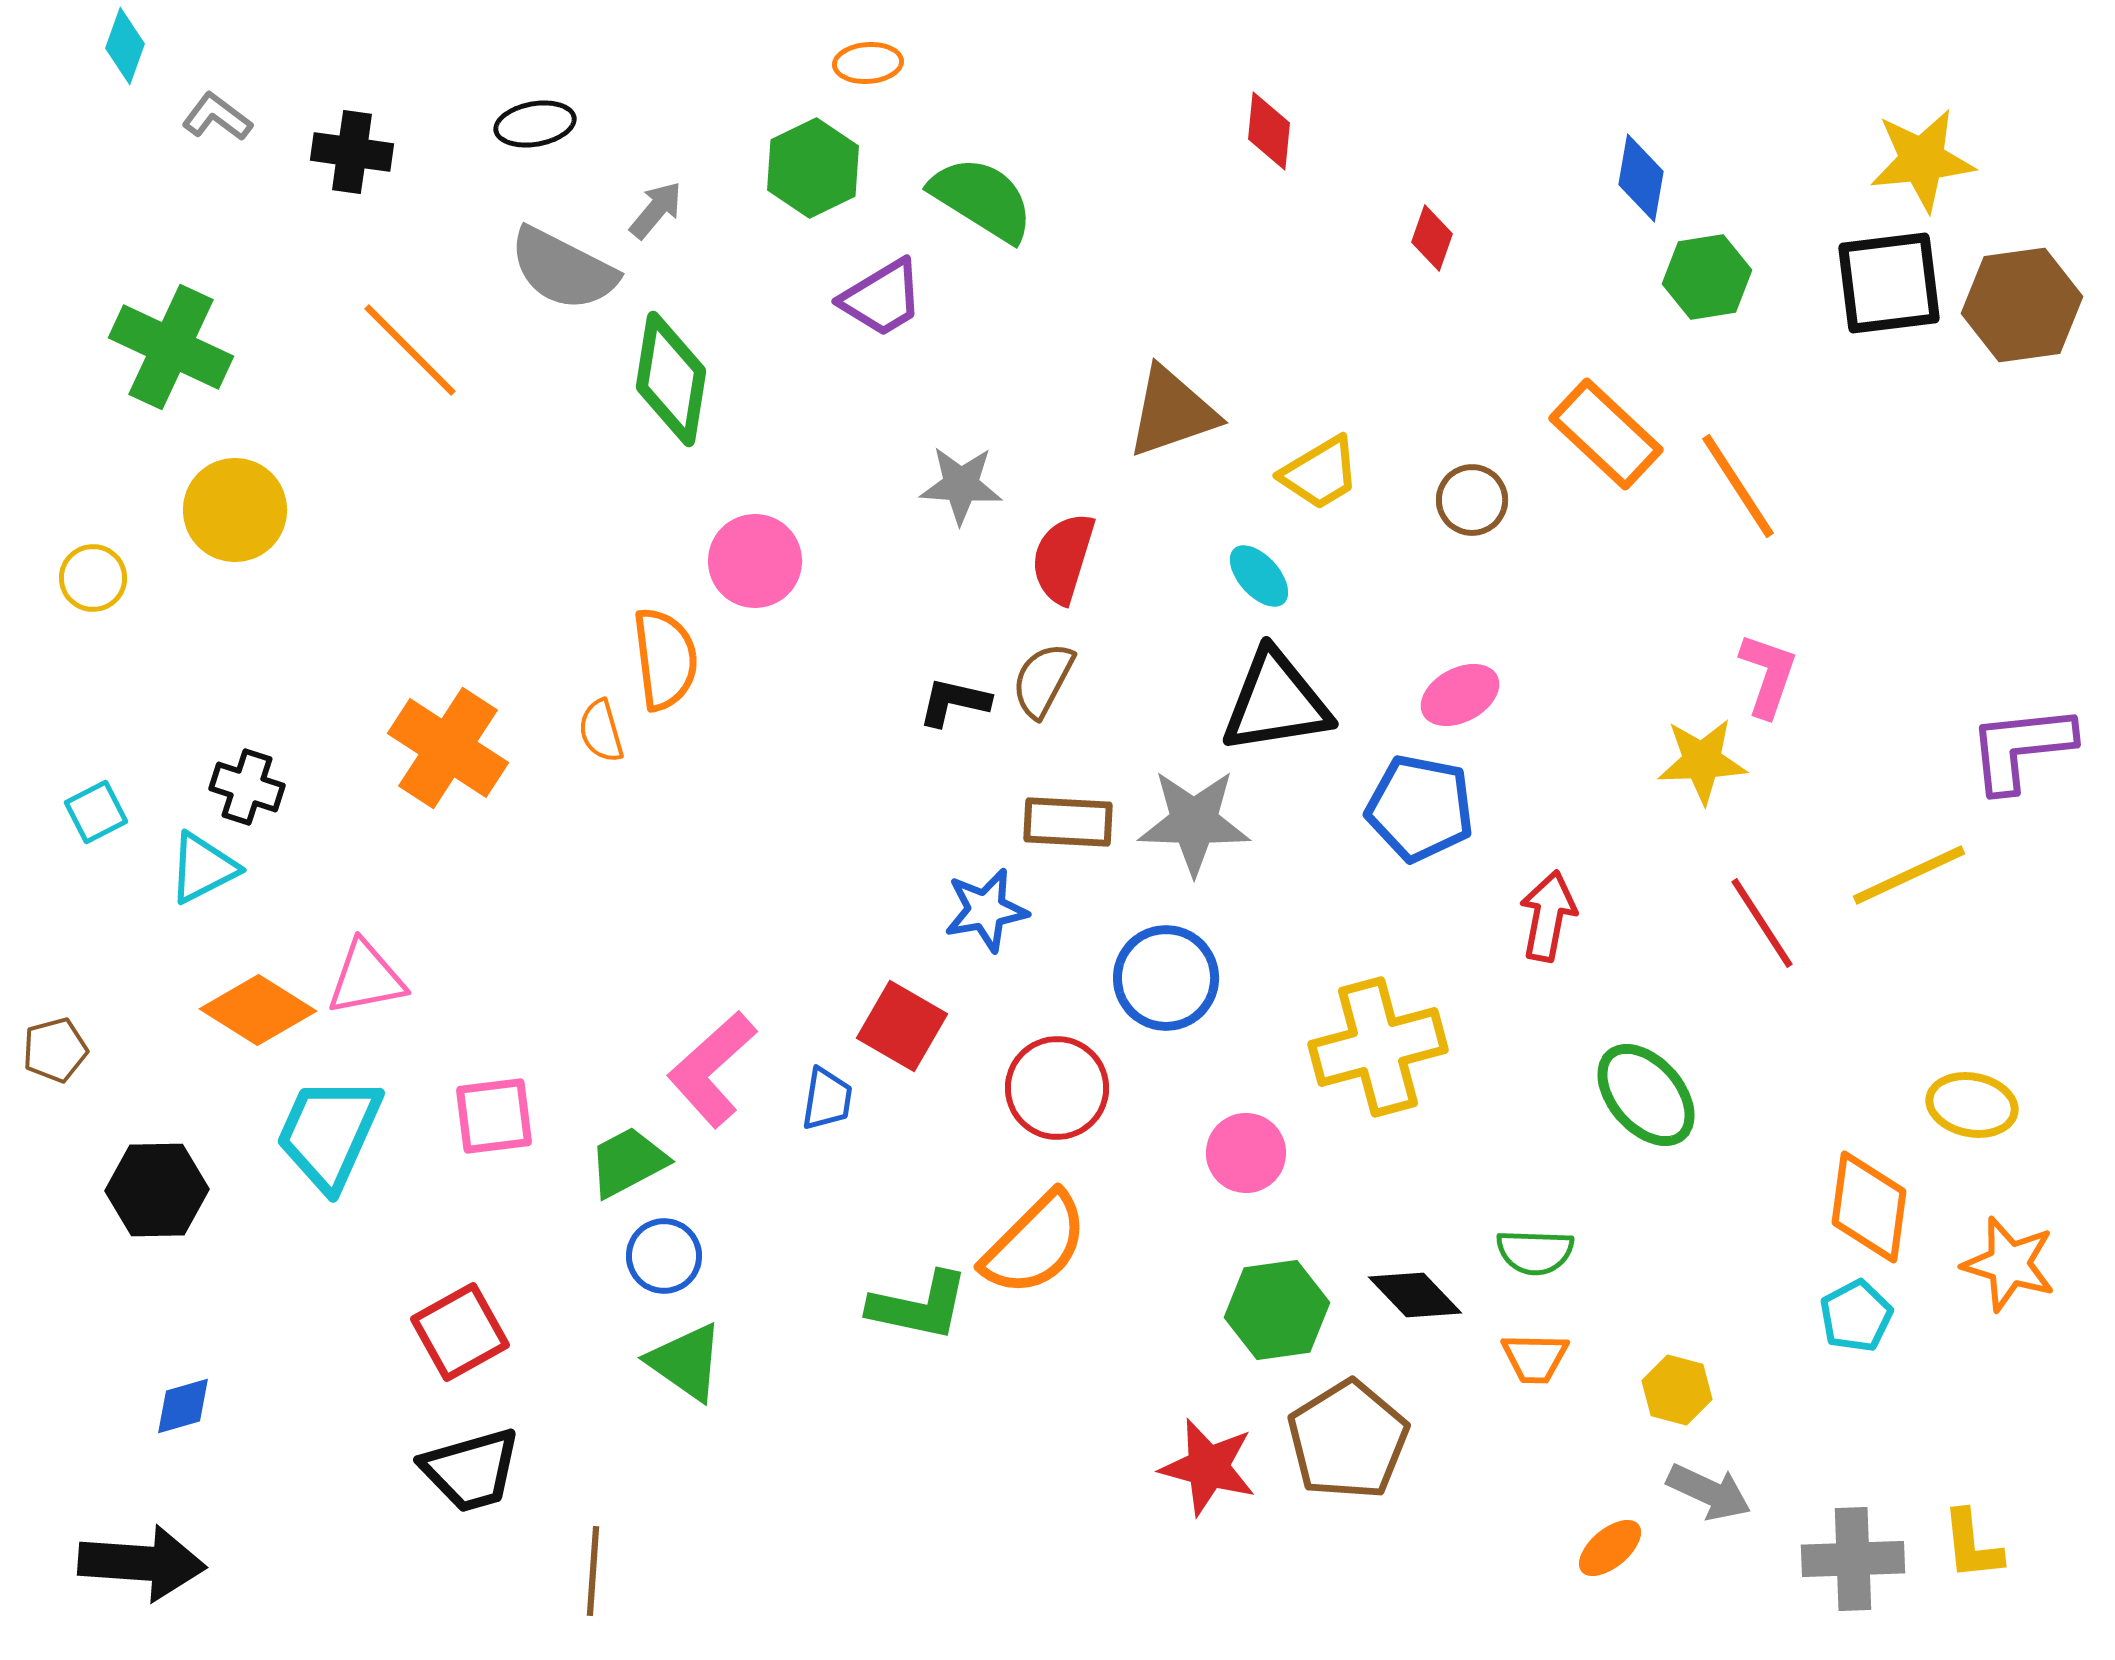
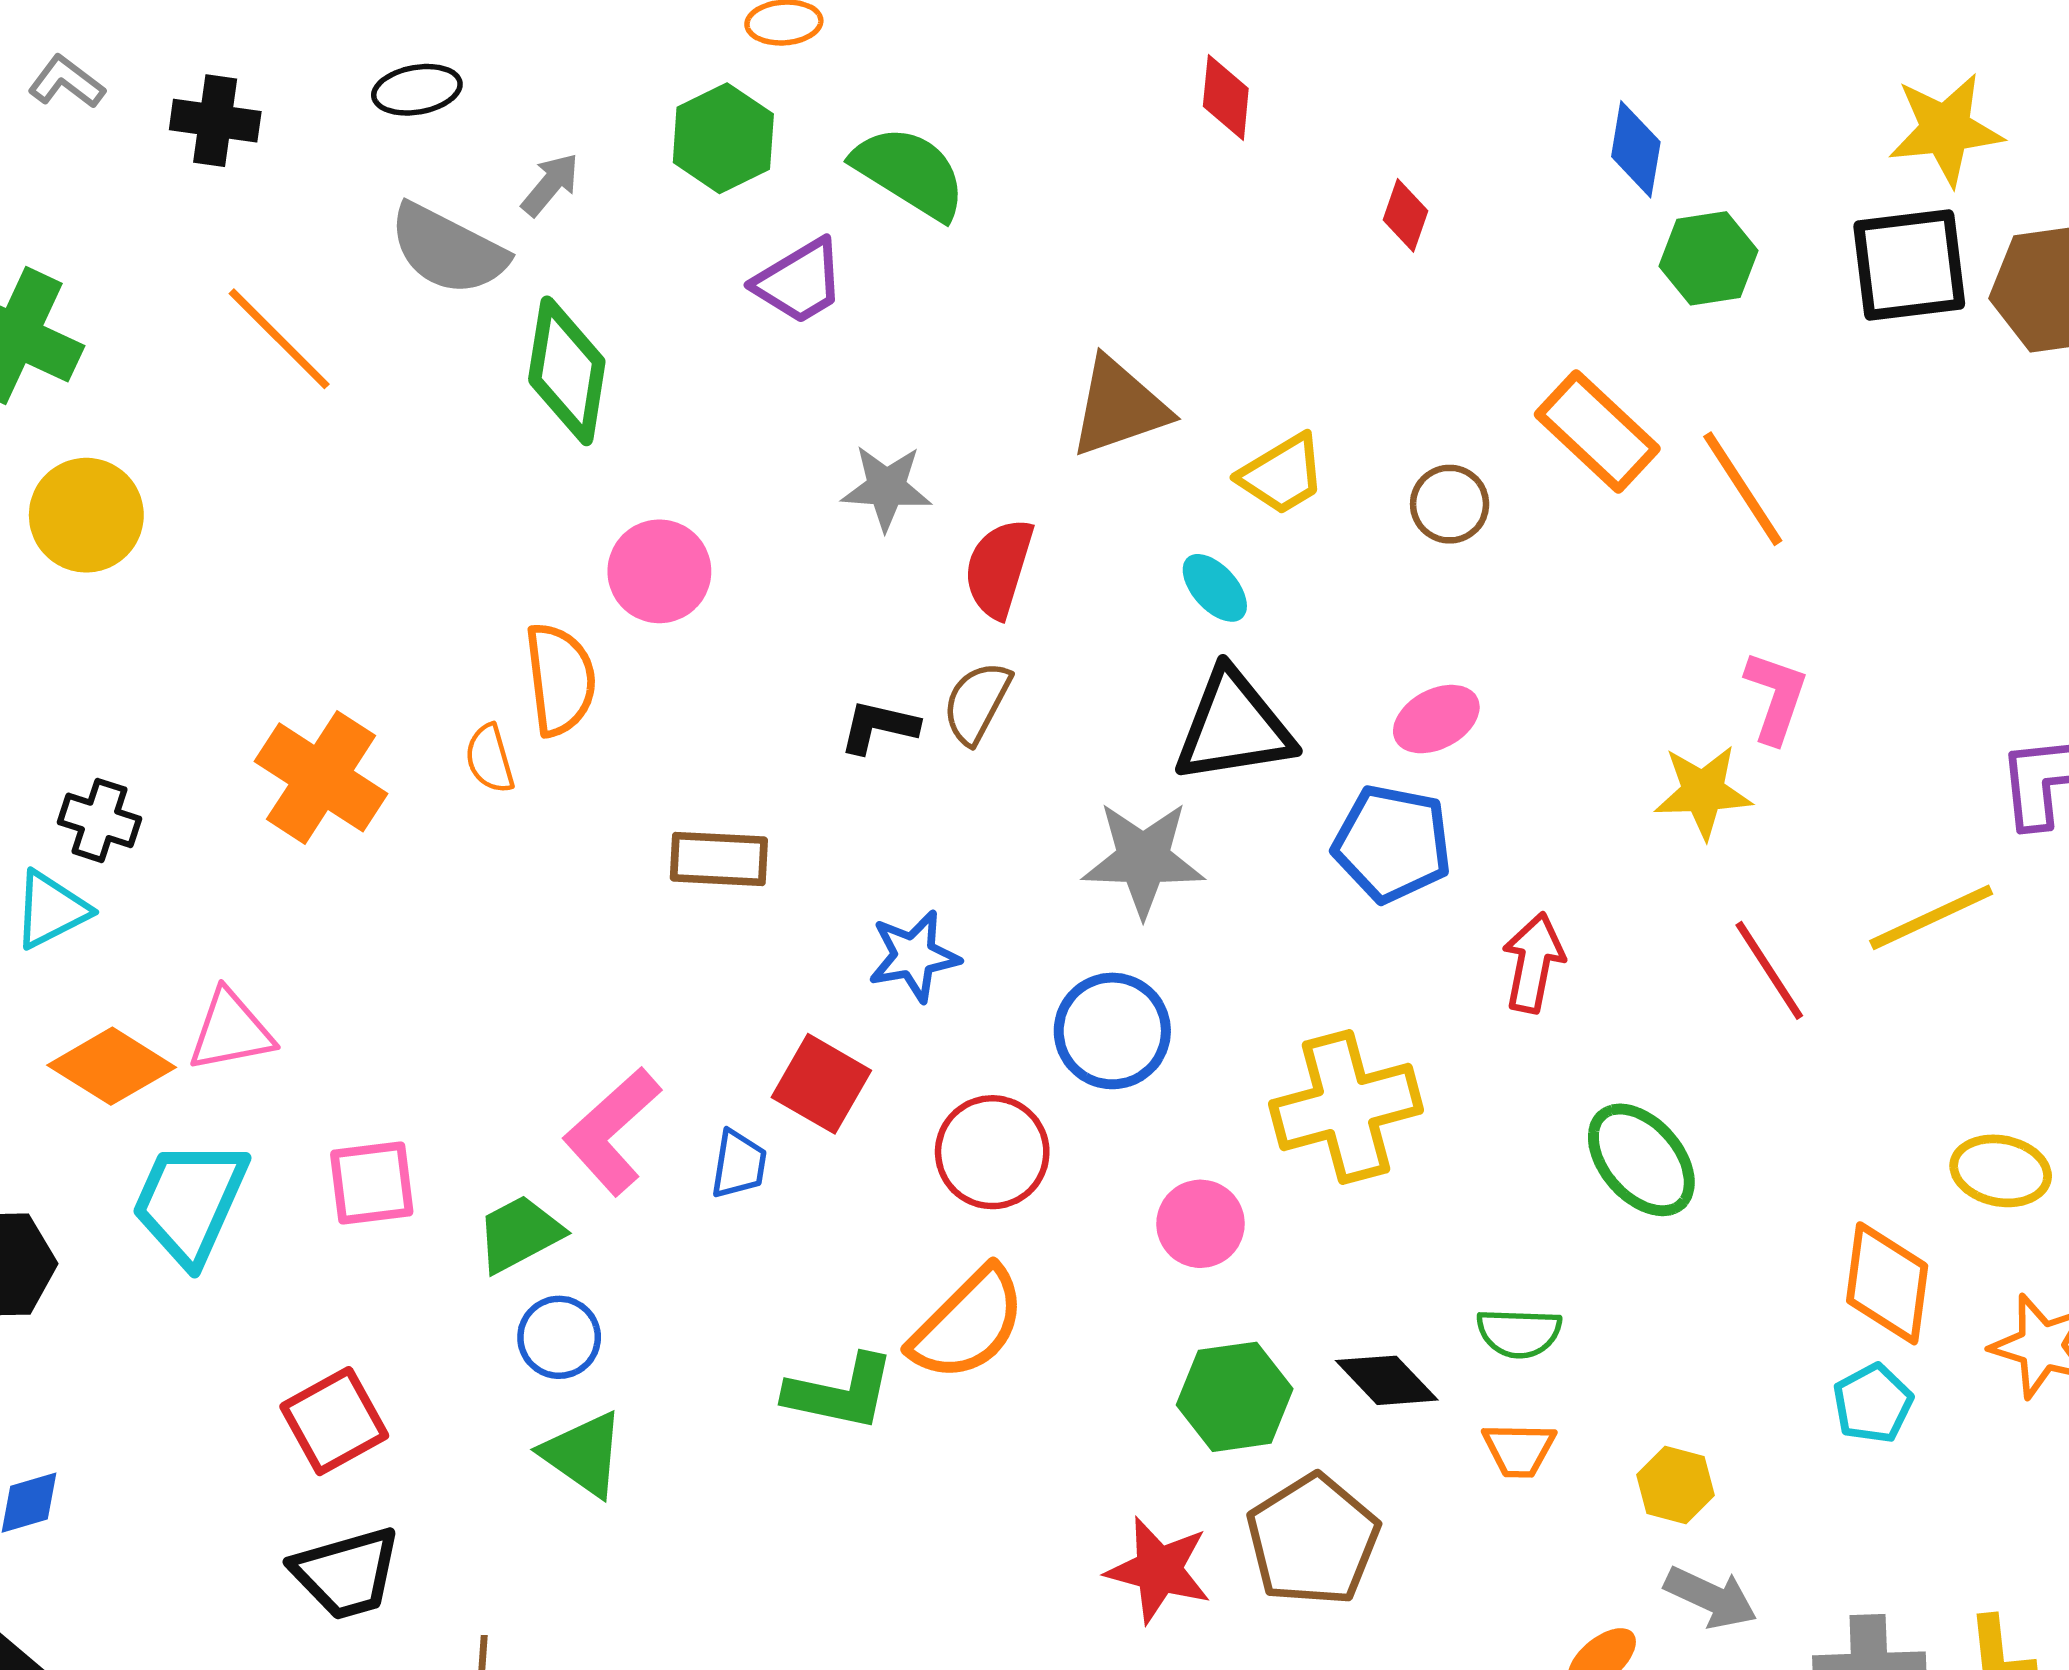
brown rectangle: (1068, 822) -> (719, 859), moved

